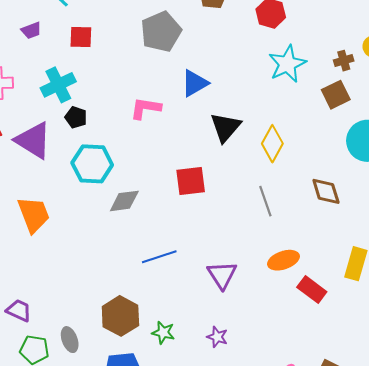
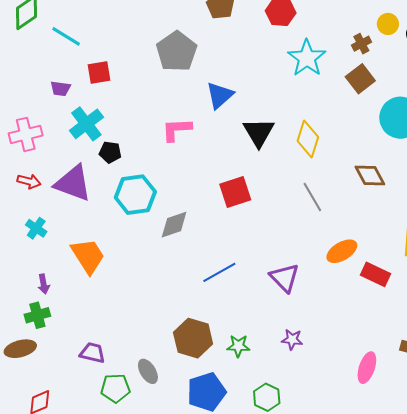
purple trapezoid: (31, 30) -> (61, 89), moved, turned 40

